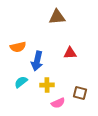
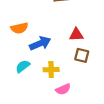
blue arrow: (37, 61) -> (40, 43), turned -126
brown square: (80, 93) -> (82, 55), moved

